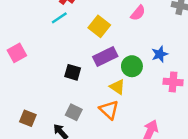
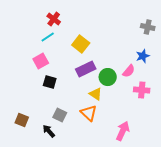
pink semicircle: (138, 13) -> (129, 71), moved
pink square: (17, 53) -> (41, 61), moved
blue star: (160, 54) -> (143, 56), moved
black square: (73, 72) -> (50, 82), moved

